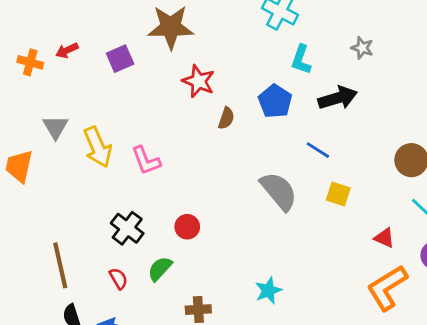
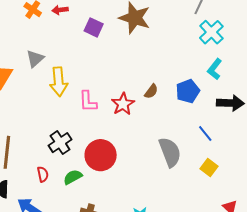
purple square: (120, 59) -> (94, 27), turned 30
red star: (199, 81) -> (123, 104), moved
red circle: (187, 227) -> (101, 155), size x1.8

